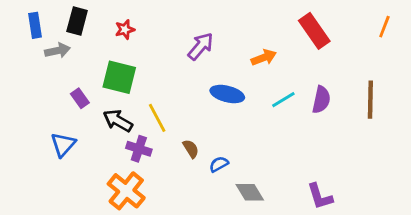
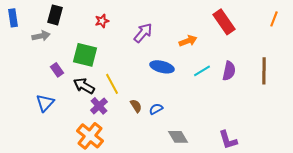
blue rectangle: (35, 25) -> (13, 18), moved
red star: (125, 29) -> (102, 21), moved
purple cross: (139, 149) -> (99, 106), turned 30
blue semicircle: (219, 164) -> (156, 109), moved

